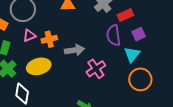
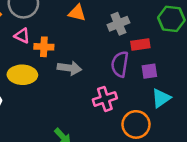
pink triangle: (29, 36) -> (22, 36), turned 32
cyan triangle: (132, 55) -> (161, 98), moved
pink cross: (96, 69) -> (105, 99), moved

